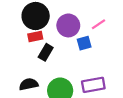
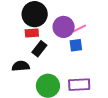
pink line: (98, 24) -> (79, 28), moved
black semicircle: (29, 84) -> (21, 66), moved

